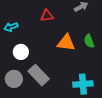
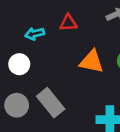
cyan arrow: (11, 27) -> (35, 34), moved
white circle: (21, 52) -> (19, 64), moved

